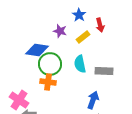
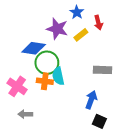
purple star: (60, 31) -> (57, 29), size x1.5
cyan semicircle: (80, 64) -> (58, 76), moved
pink cross: (19, 100) -> (17, 86), moved

